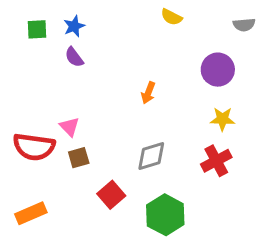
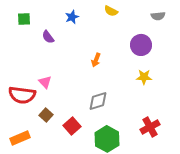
blue star: (74, 26) -> (72, 17), moved
brown square: (79, 158) -> (46, 115), moved, turned -32
red cross: (216, 161) -> (150, 127), moved

